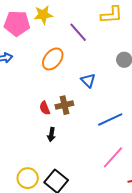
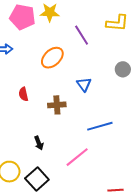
red semicircle: (45, 108) -> (23, 94), moved
black arrow: (51, 134) -> (39, 143), moved, turned -40
pink line: (113, 157) -> (77, 157), moved

